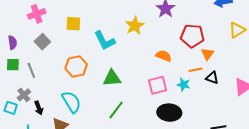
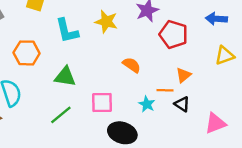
yellow star: (135, 26) -> (106, 22), turned 30
red pentagon: (192, 36) -> (173, 34), moved
pink square: (158, 85) -> (102, 102), moved

